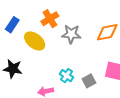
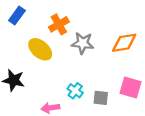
blue rectangle: (12, 25) -> (17, 16), moved
gray square: (89, 81) -> (101, 98), turned 32

